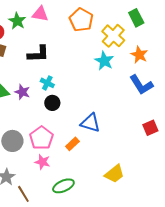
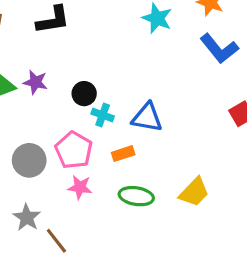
cyan cross: (47, 83) -> (103, 115), moved
orange rectangle: (72, 144) -> (123, 154), turned 32
green ellipse: (63, 186) -> (136, 196), moved, turned 40

